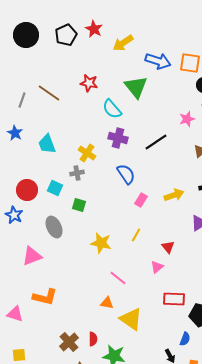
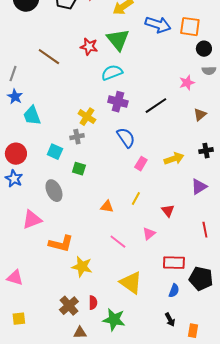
green triangle: (136, 87) -> (118, 40), moved
gray line: (22, 100) -> (13, 74), moved
cyan semicircle: (112, 109) -> (112, 73), turned 110
cyan trapezoid: (47, 144) -> (32, 116), moved
red circle: (27, 190) -> (16, 154), moved
yellow star: (101, 243) -> (82, 267), moved
pink triangle: (157, 267) -> (149, 234), moved
orange L-shape: (45, 297) -> (61, 244), moved
orange triangle: (107, 303) -> (107, 207), moved
blue semicircle: (185, 339) -> (174, 291), moved

